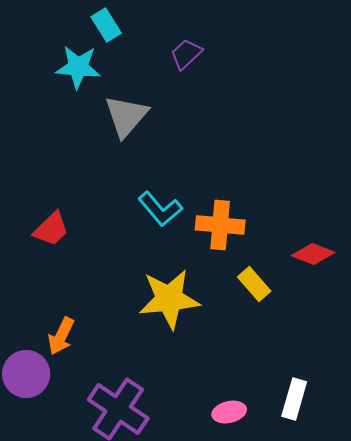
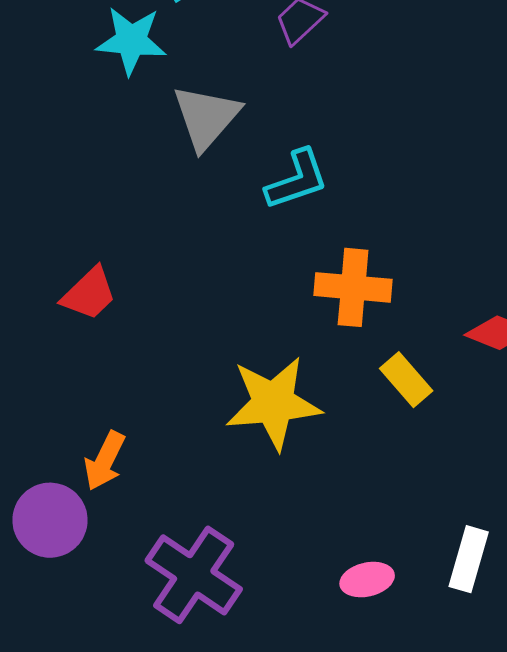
cyan L-shape: (160, 209) -> (297, 180), moved, turned -69

